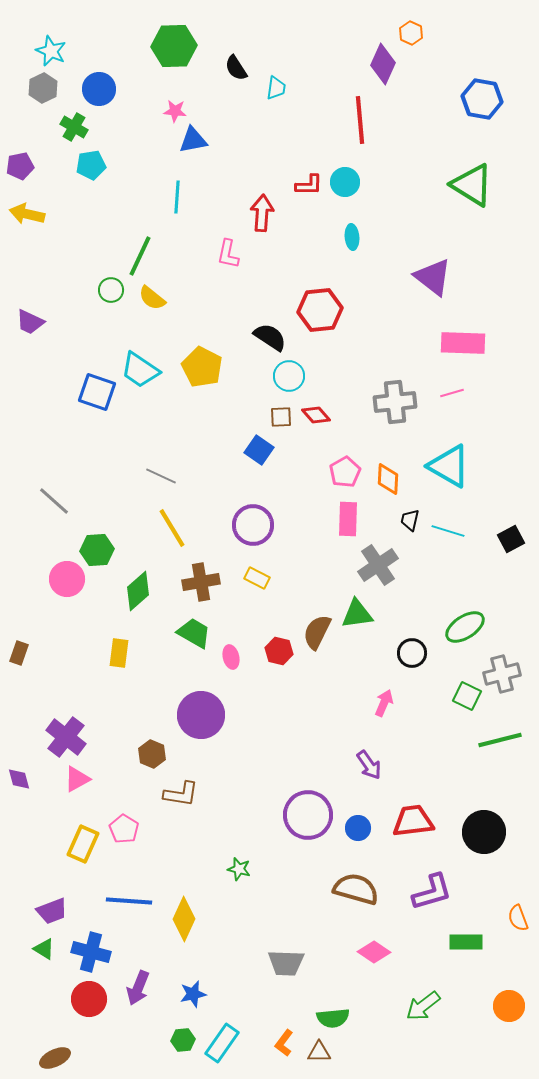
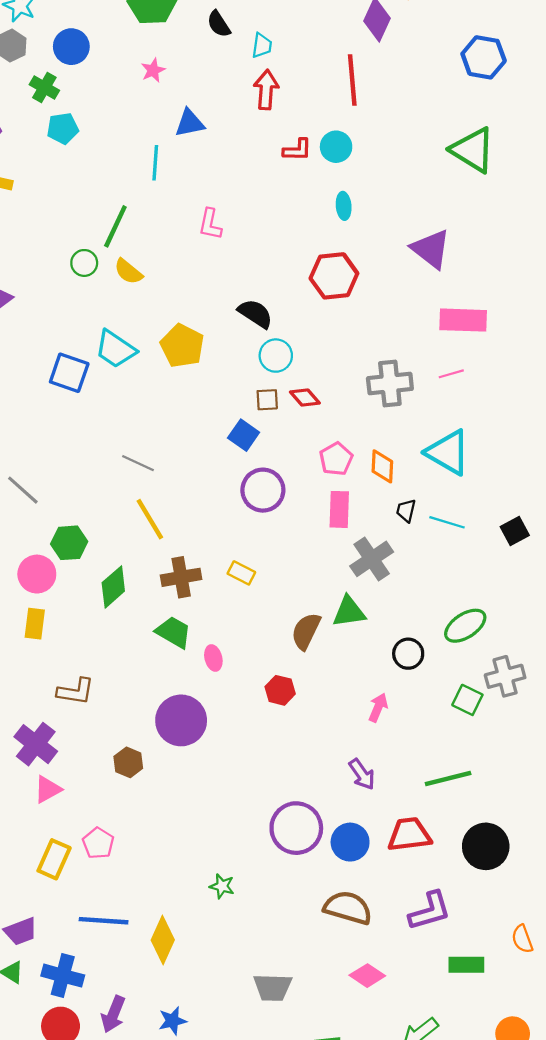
pink star: (175, 111) -> (153, 70), turned -30
blue triangle: (193, 140) -> (190, 123), moved
red arrow: (262, 213) -> (266, 90), moved
red hexagon: (320, 310) -> (334, 276), moved
purple circle: (253, 525) -> (263, 490), moved
red hexagon: (279, 651) -> (280, 690), moved
yellow rectangle: (119, 653) -> (35, 624), moved
green line: (500, 740) -> (448, 779), moved
brown L-shape: (181, 794) -> (76, 691), moved
blue circle: (358, 828) -> (350, 842), size x1.4

